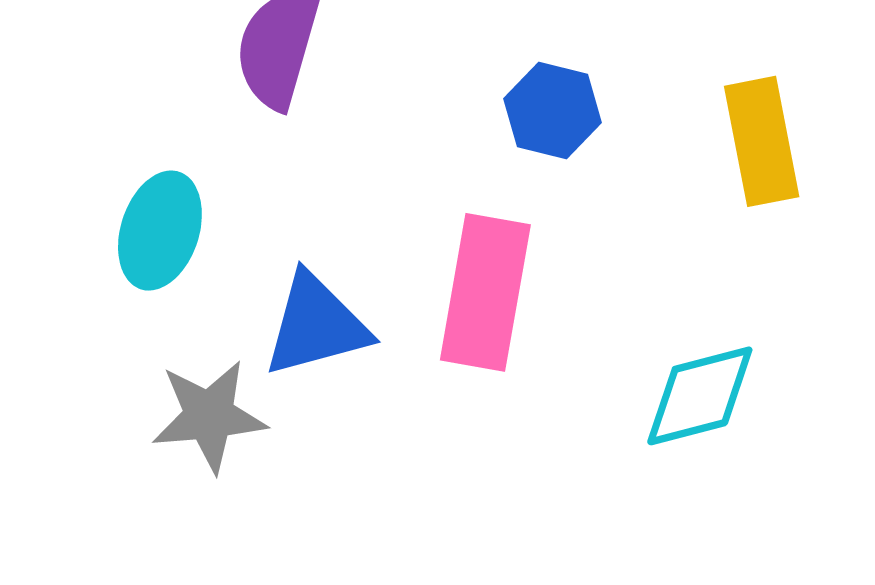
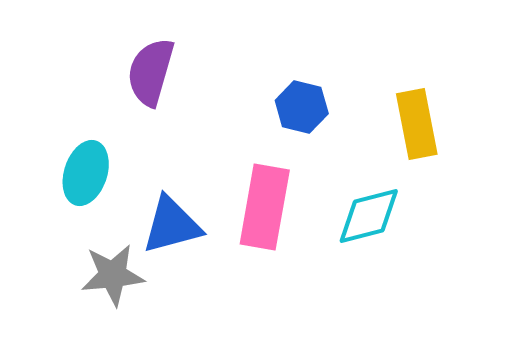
cyan diamond: (700, 396) -> (369, 216), moved

